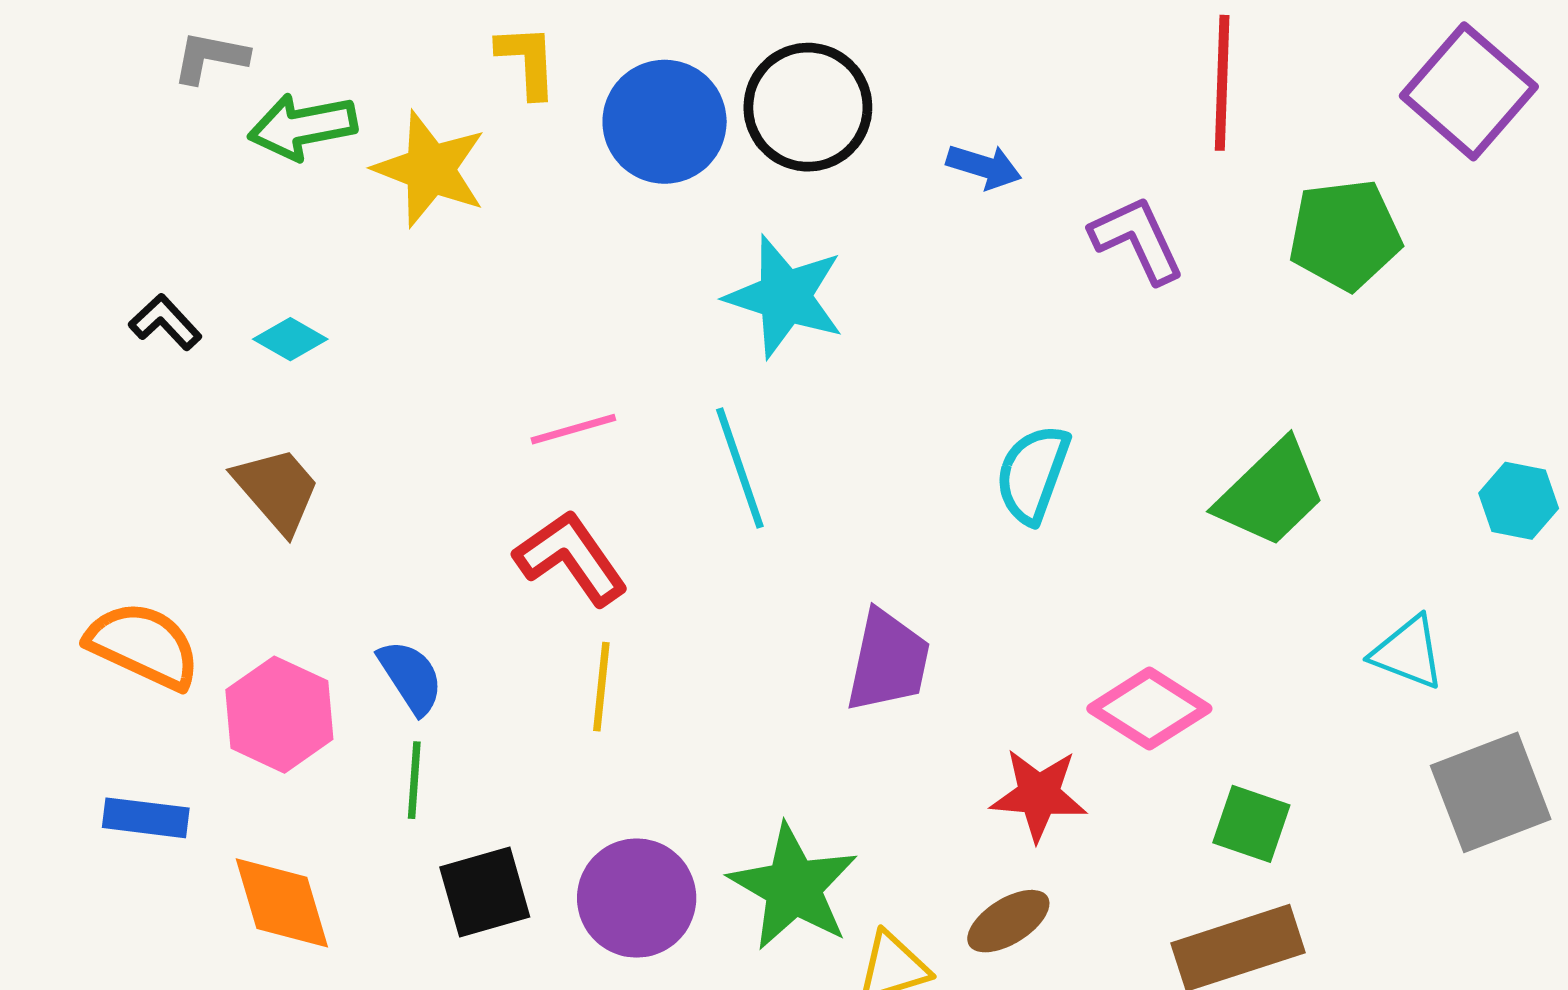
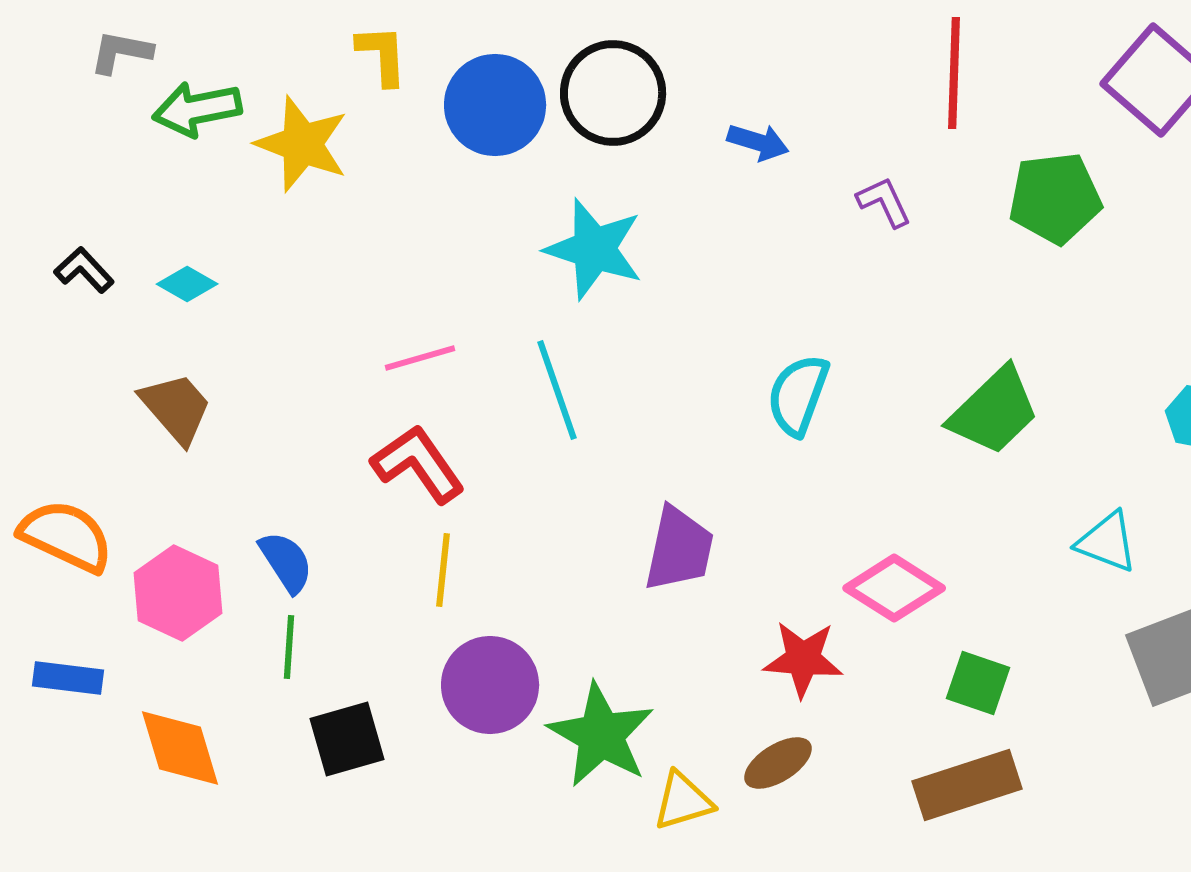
purple L-shape: (1137, 240) -> (884, 202), size x0.7
purple circle: (637, 898) -> (490, 685), moved

